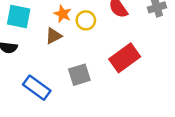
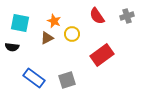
yellow circle: (86, 20) -> (72, 34), moved
gray square: (79, 75) -> (67, 80), moved

